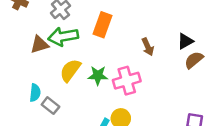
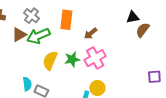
black triangle: (185, 41) -> (133, 17), turned 32
brown triangle: (39, 45) -> (19, 35), moved
brown arrow: (148, 47) -> (91, 33), moved, turned 88

